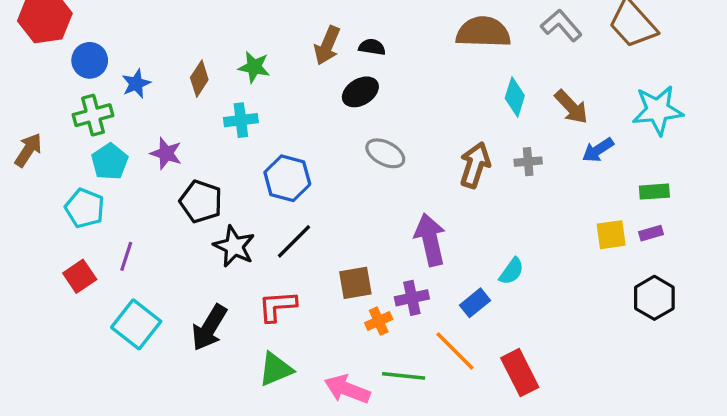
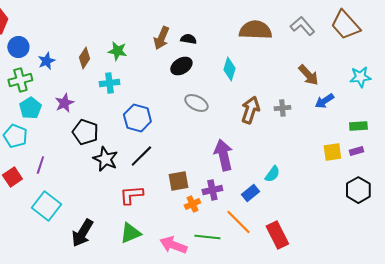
cyan diamond: (515, 97) -> (229, 69), moved
cyan star: (658, 110) -> (360, 77), size x0.7
purple star: (166, 153) -> (64, 103), turned 30
black arrow: (209, 328) -> (82, 233), moved

